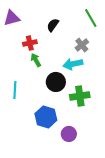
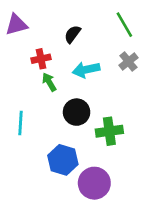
gray cross: (82, 45) -> (128, 62), moved
cyan arrow: (73, 64) -> (86, 70), moved
purple circle: (69, 134) -> (94, 183), size x1.5

